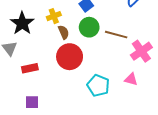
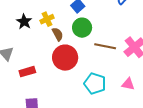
black star: (22, 23) -> (24, 22), moved, size x0.7
brown line: (116, 35) -> (105, 46), moved
pink triangle: (131, 79) -> (128, 84), moved

